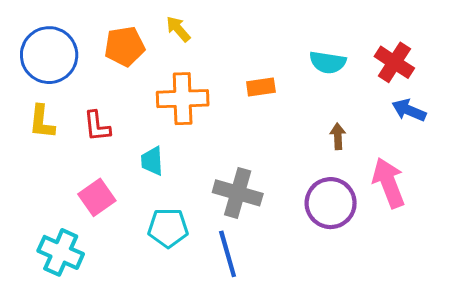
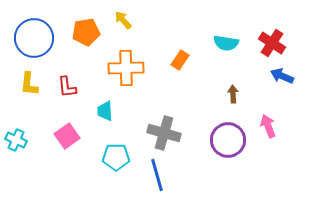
orange rectangle: (261, 87) -> (180, 60), turned -48
pink arrow: (389, 183) -> (268, 126), size x0.7
cyan cross: (61, 252) -> (16, 140), moved, size x0.7

